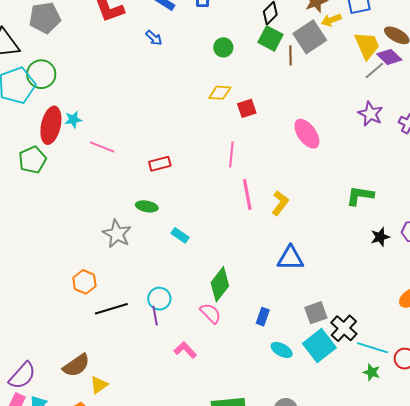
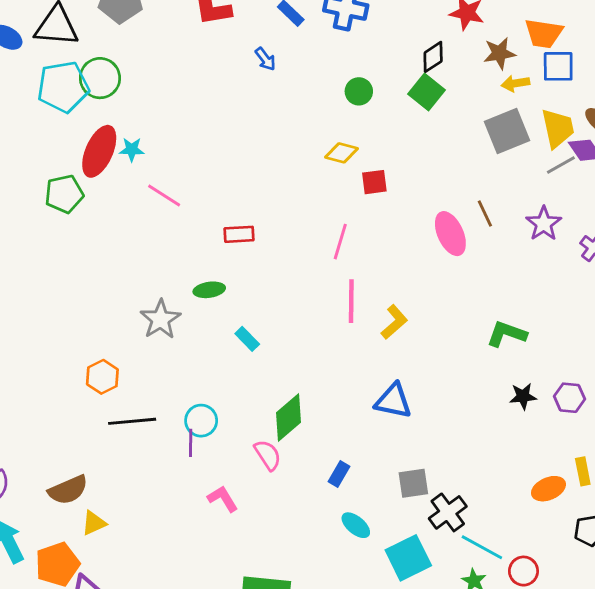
gray square: (310, 37) -> (507, 131), moved
brown line: (291, 55) -> (485, 213), moved, turned -36
green ellipse: (147, 206) -> (209, 290), turned -30
cyan square: (319, 346) -> (408, 558), moved

